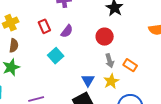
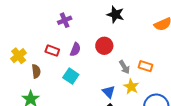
red rectangle: (44, 26) -> (52, 51), turned -32
red circle: (105, 37) -> (104, 46), moved
brown semicircle: (14, 45) -> (36, 71), moved

